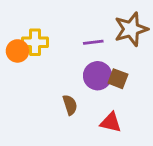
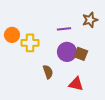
brown star: (131, 29) -> (90, 20), size x0.7
yellow cross: (35, 42) -> (30, 43), moved

